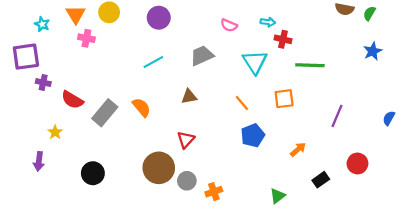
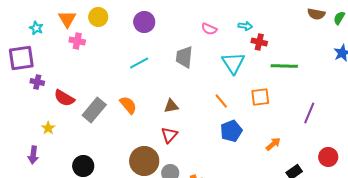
gray trapezoid: (202, 56) -> (184, 57), turned -60
brown triangle: (189, 97) -> (171, 106), moved

